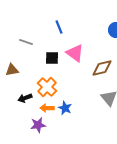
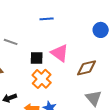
blue line: (59, 27) -> (47, 19), moved, turned -72
orange cross: (47, 87) -> (42, 79), moved

